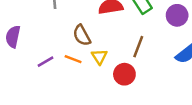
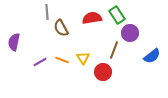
purple circle: (177, 15) -> (130, 33), moved
brown semicircle: (82, 35) -> (61, 28), moved

